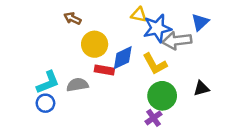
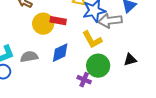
blue diamond: (123, 58) -> (60, 53), moved
red rectangle: (104, 70) -> (58, 21), moved
purple cross: (154, 118) -> (84, 80), moved, turned -32

